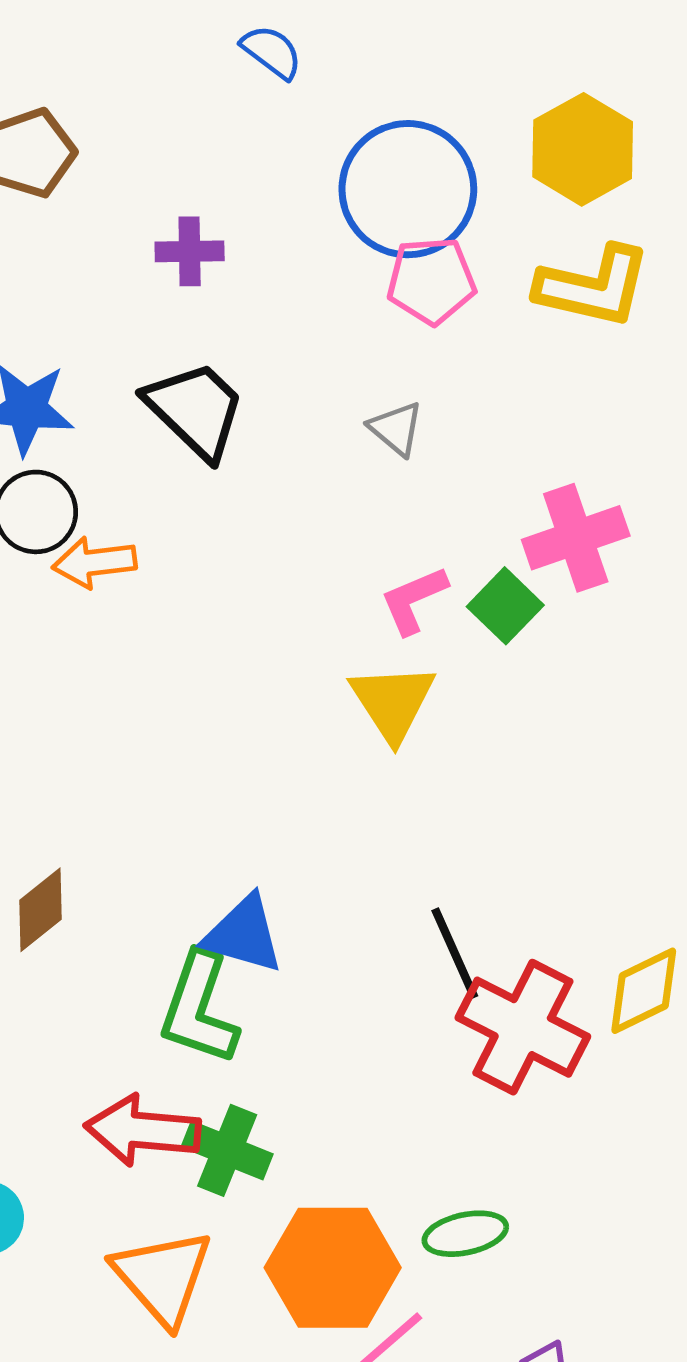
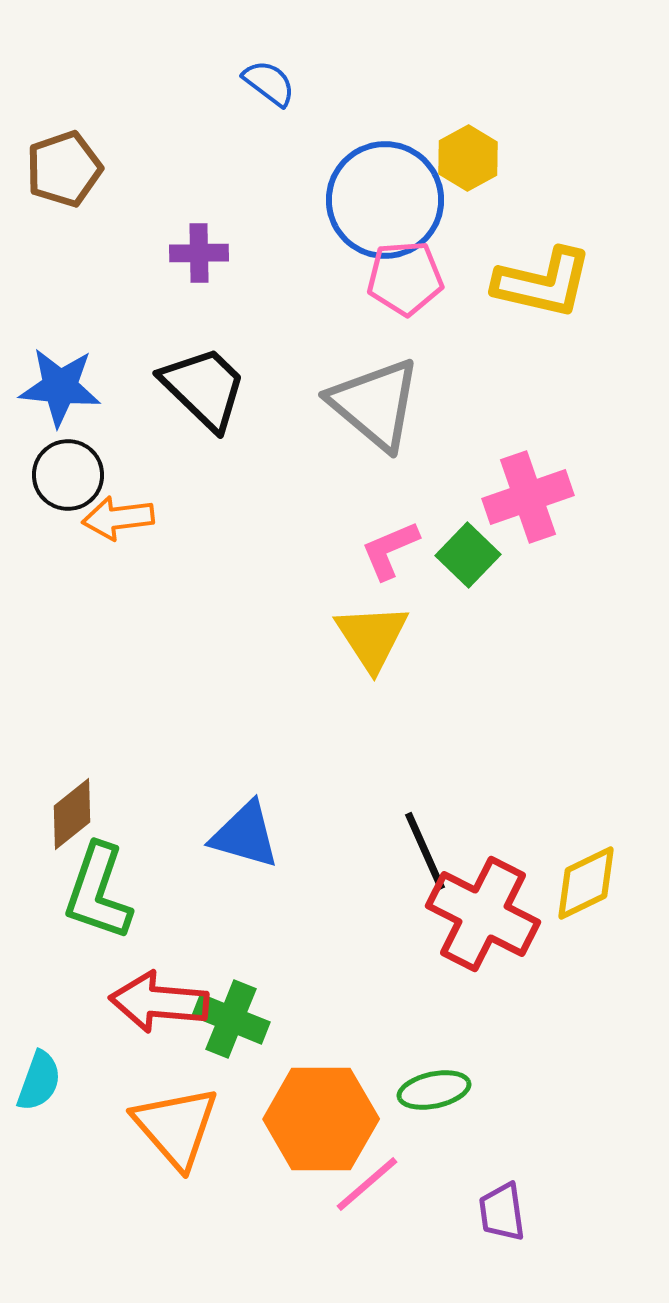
yellow hexagon: (583, 149) -> (468, 158), moved, size x0.7
gray triangle: (396, 429) -> (375, 404), size x2.0
green L-shape: (199, 1008) -> (98, 892), moved

